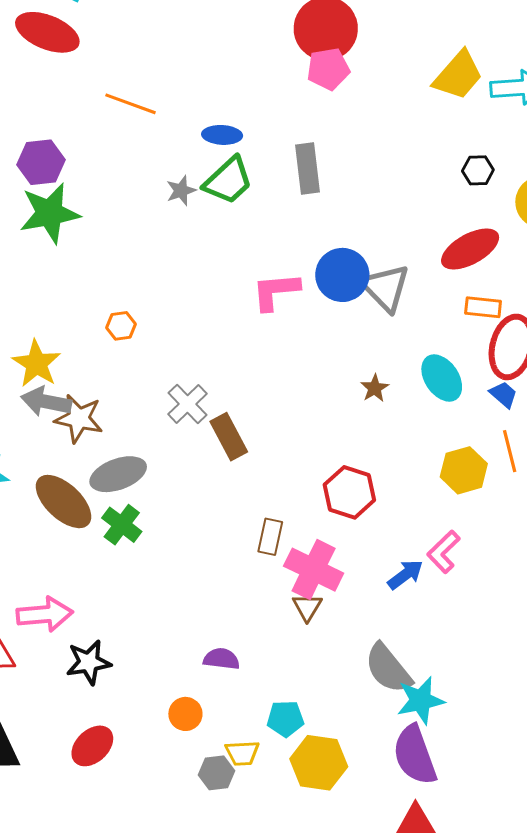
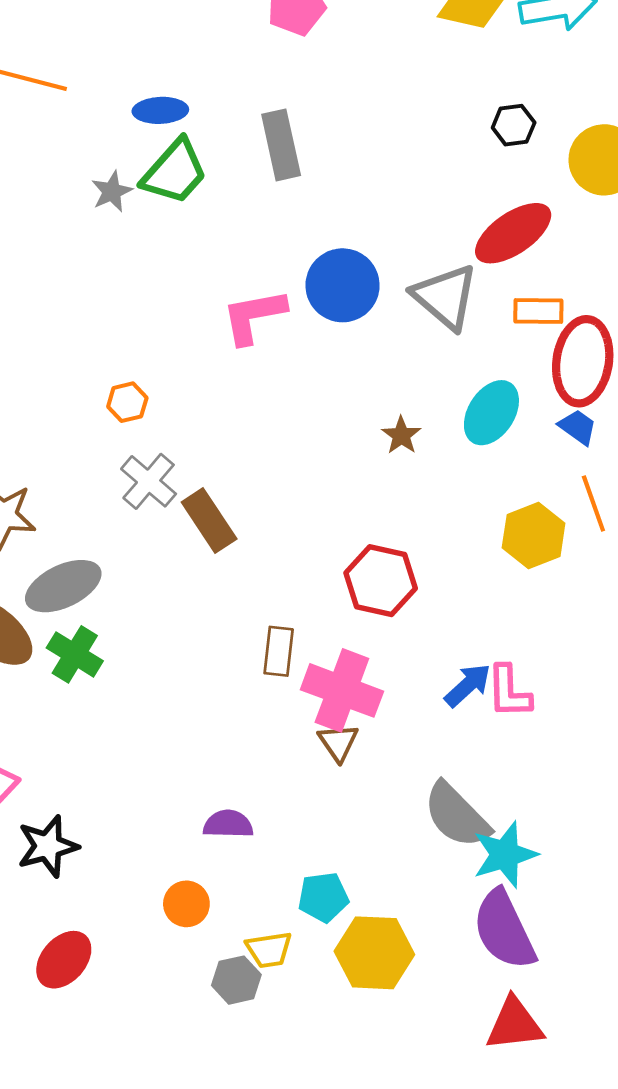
gray triangle: (385, 288) -> (445, 297), moved
orange hexagon: (121, 326) -> (127, 402), moved
cyan ellipse: (442, 378) -> (491, 413), turned 72
pink L-shape: (444, 552) -> (509, 692), moved, turned -42

